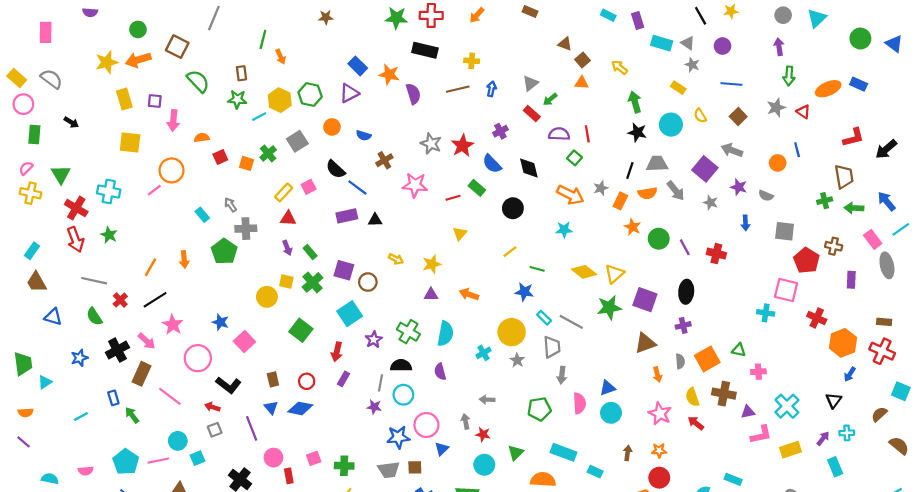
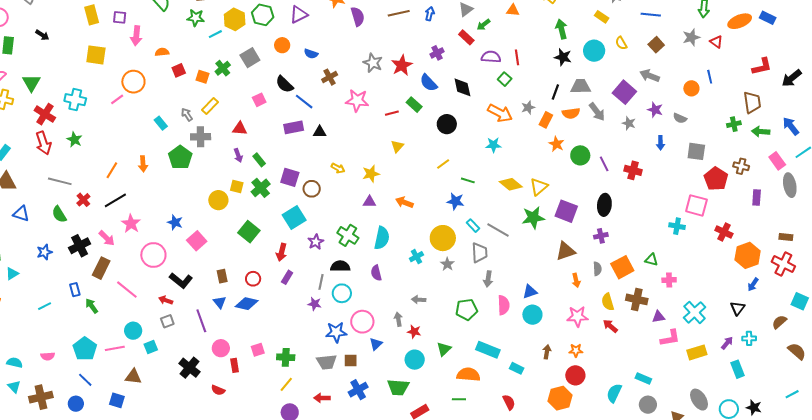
yellow rectangle: (284, 192) -> (210, 106), moved
pink star: (660, 414) -> (577, 316), turned -30

